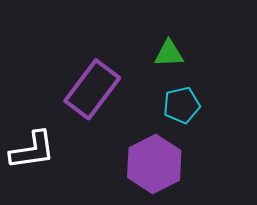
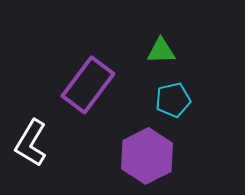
white L-shape: (32, 150) -> (31, 143), turned 129

